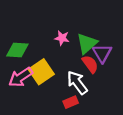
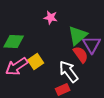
pink star: (62, 38) -> (51, 18), moved
yellow square: (41, 72) -> (36, 62), size x0.7

